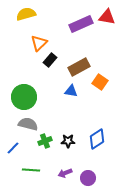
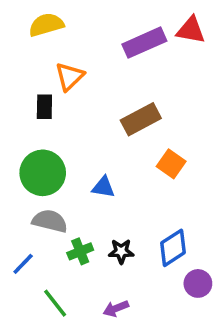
black rectangle: (50, 60) -> (44, 107), moved, turned -40
orange square: (100, 82) -> (171, 164), moved
blue triangle: (71, 91) -> (103, 187), moved
green line: (31, 170) -> (55, 303), turned 48
purple circle: (88, 178) -> (198, 283), moved

